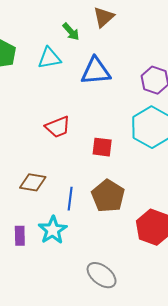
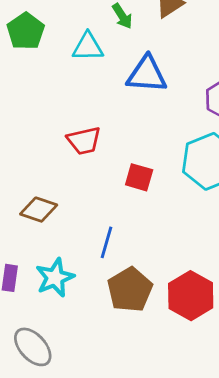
brown pentagon: (108, 196) -> (130, 290), moved
blue line: (70, 199) -> (106, 242), moved
gray ellipse: (102, 275) -> (33, 347), moved

